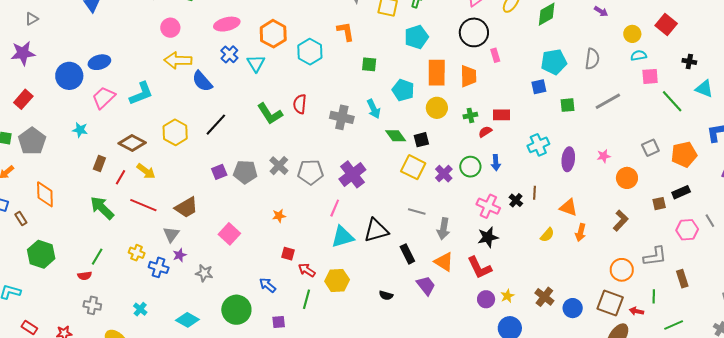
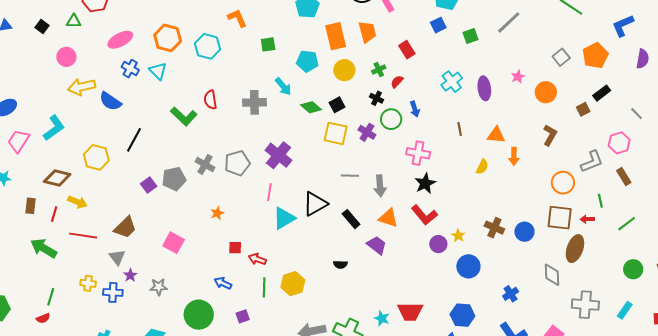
red rectangle: (502, 115) -> (407, 50), moved, turned 72
black cross: (516, 200) -> (376, 98), moved
pink hexagon: (687, 230) -> (619, 143), moved
yellow hexagon: (337, 281) -> (293, 284), moved

